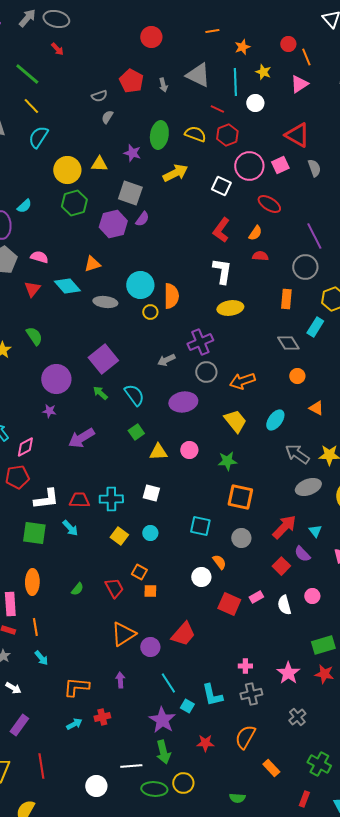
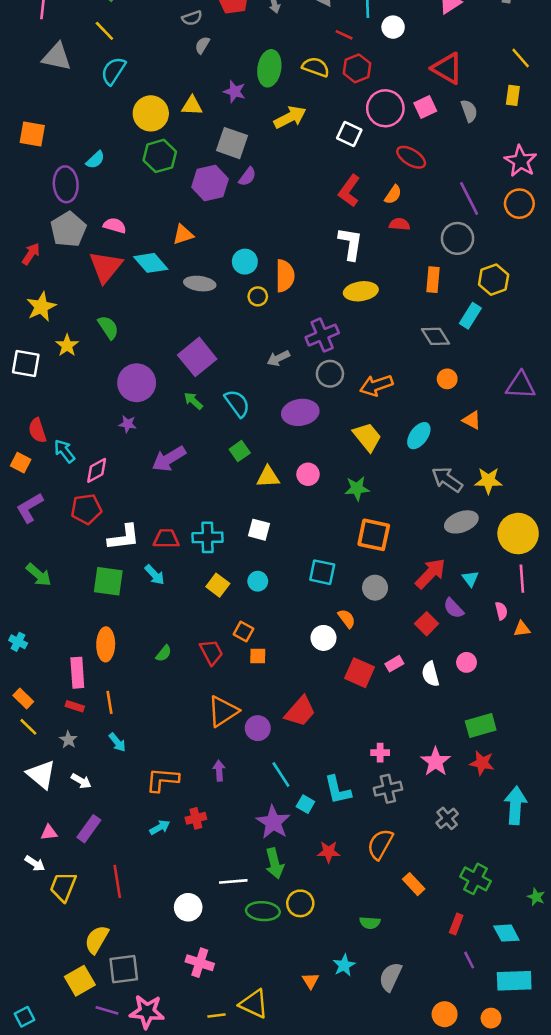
cyan circle: (140, 285) -> (245, 262), size x0.7
red triangle: (32, 289) -> (106, 267), size x1.6

